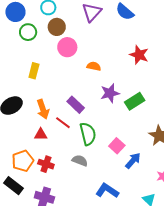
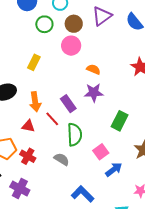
brown circle: (57, 27) -> (74, 24), moved
green circle: (28, 32) -> (44, 24), moved
purple star: (110, 93) -> (94, 93), moved
green rectangle: (135, 101) -> (120, 121), moved, turned -42

